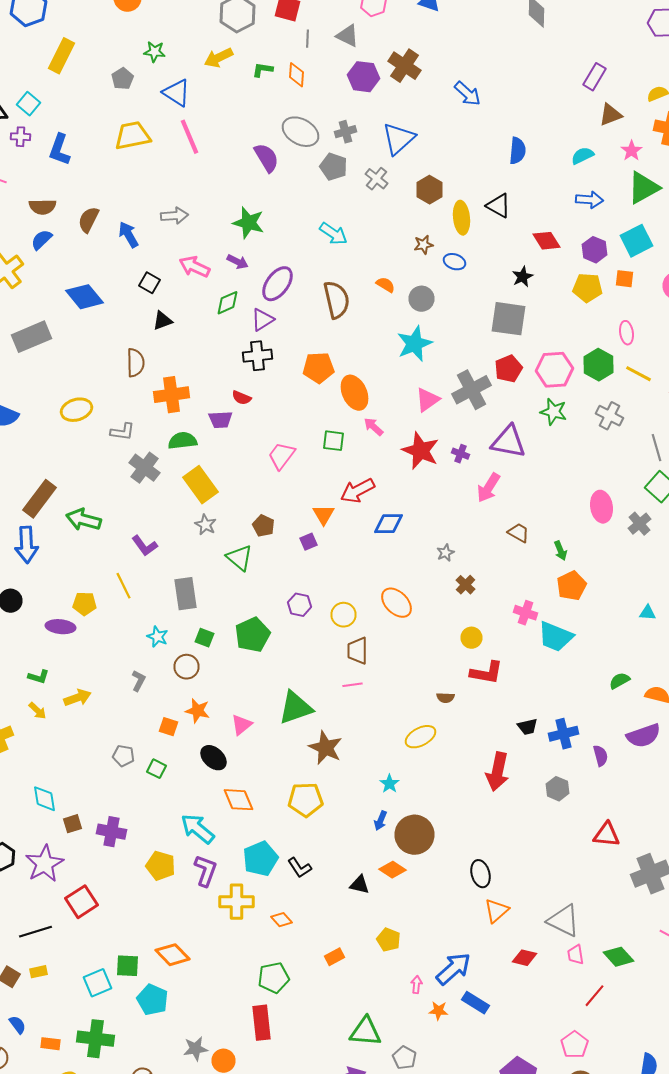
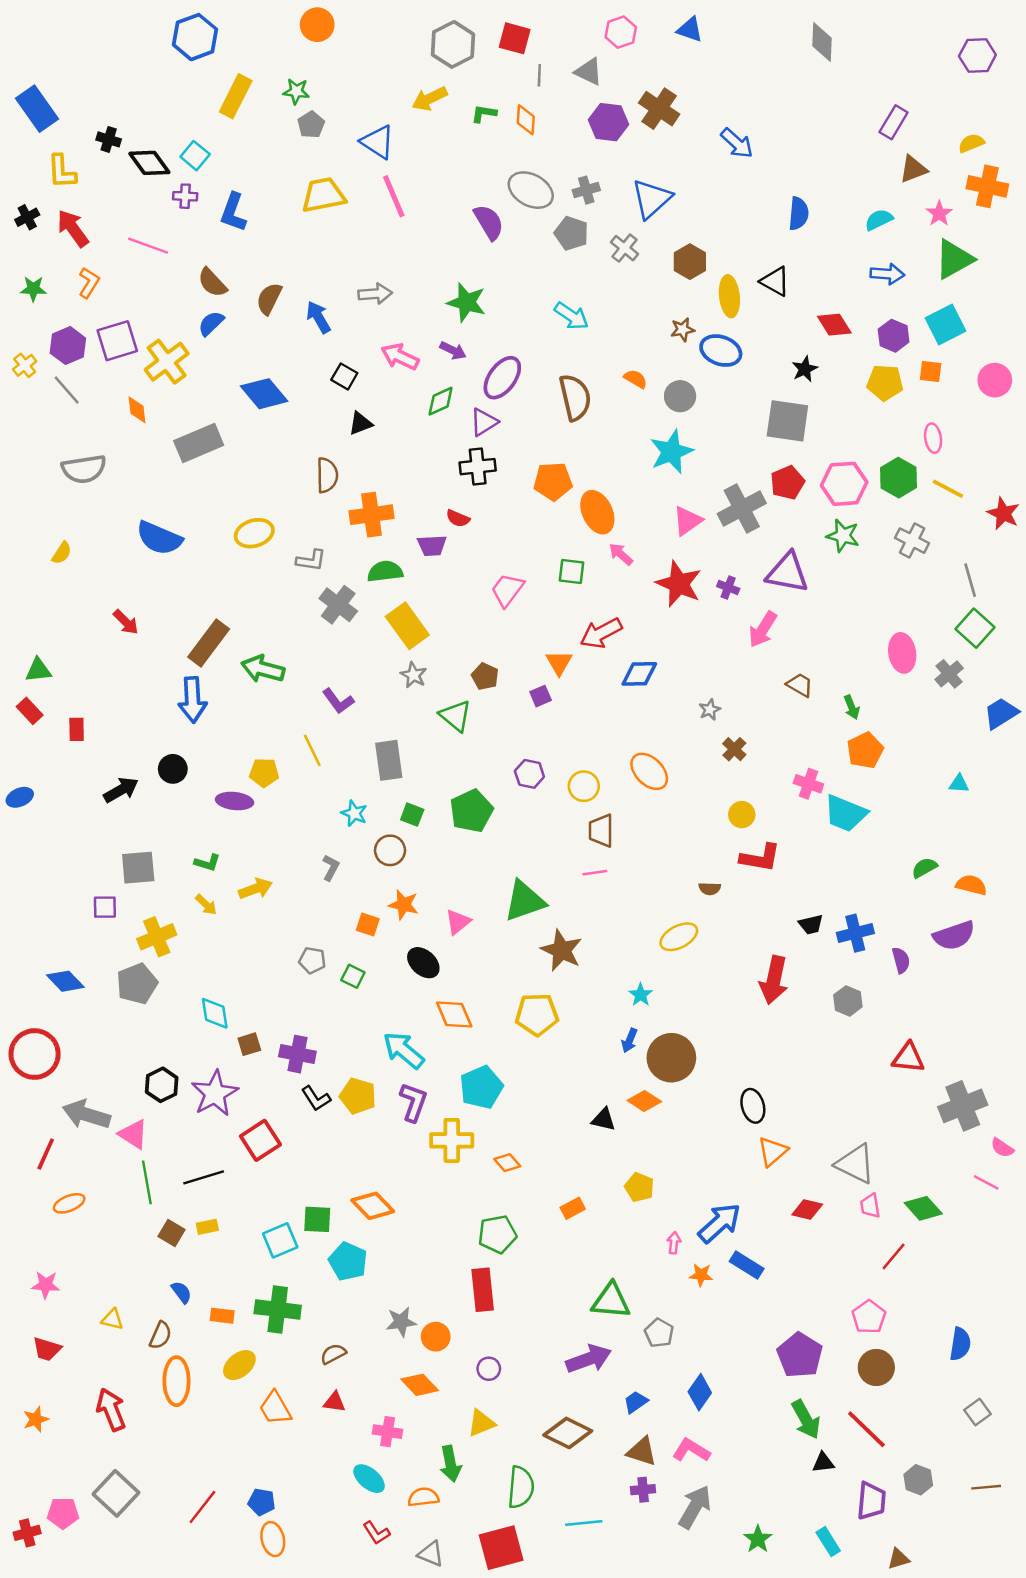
green star: (154, 52) -> (296, 91), moved
brown semicircle: (42, 207) -> (212, 283), turned 48
blue ellipse: (454, 262) -> (721, 351), size x1.5
black L-shape: (300, 868) -> (316, 1098), moved

